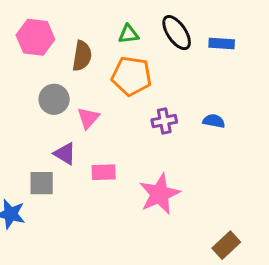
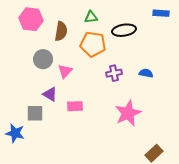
black ellipse: (177, 33) -> (124, 30), moved, turned -65
blue rectangle: (222, 43) -> (161, 13), moved
pink star: (160, 194) -> (128, 113), moved

